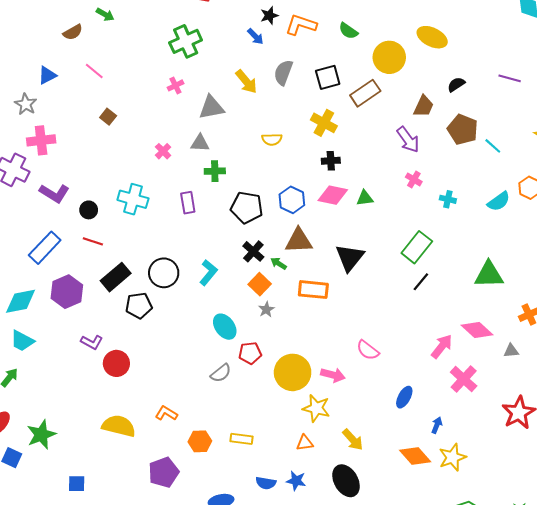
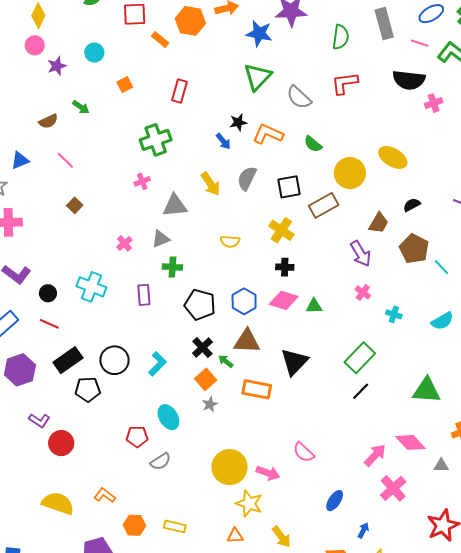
gray triangle: (200, 143) -> (161, 239), turned -30
red pentagon: (250, 353) -> (137, 437), moved

